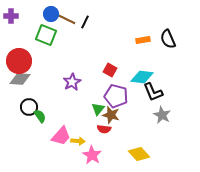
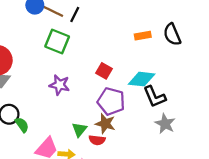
green square: (46, 35) -> (57, 42), moved
purple star: (72, 82) -> (59, 85), turned -30
green triangle: (98, 109) -> (79, 130), moved

